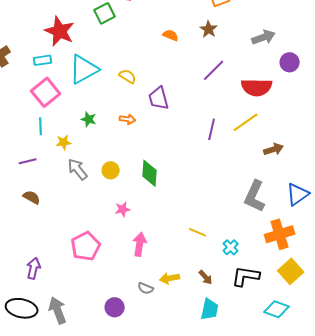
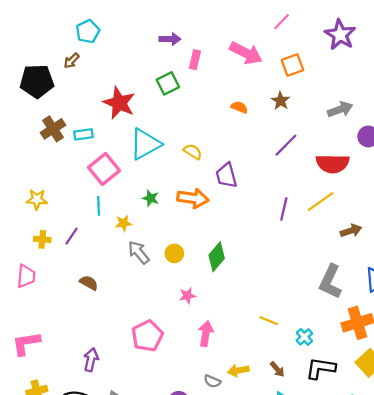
cyan rectangle: (43, 60) -> (83, 134), moved
orange arrow: (128, 119) -> (193, 198), size x1.8
purple line: (28, 161) -> (71, 236), moved, turned -42
green diamond: (150, 173) -> (217, 257), turned 36

